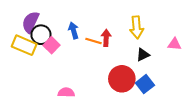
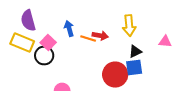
purple semicircle: (30, 22) -> (28, 20), turned -40
black circle: (41, 35) -> (44, 56), moved
red arrow: (106, 38) -> (100, 36), turned 98
blue square: (145, 84) -> (134, 68), moved, turned 30

